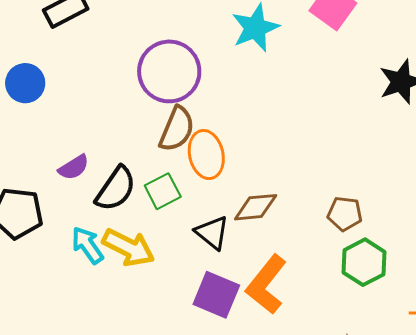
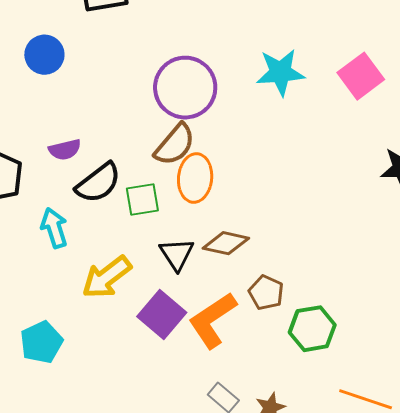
brown pentagon: (345, 214) -> (266, 293), moved
yellow arrow: (128, 247) -> (107, 277), moved, turned 98

